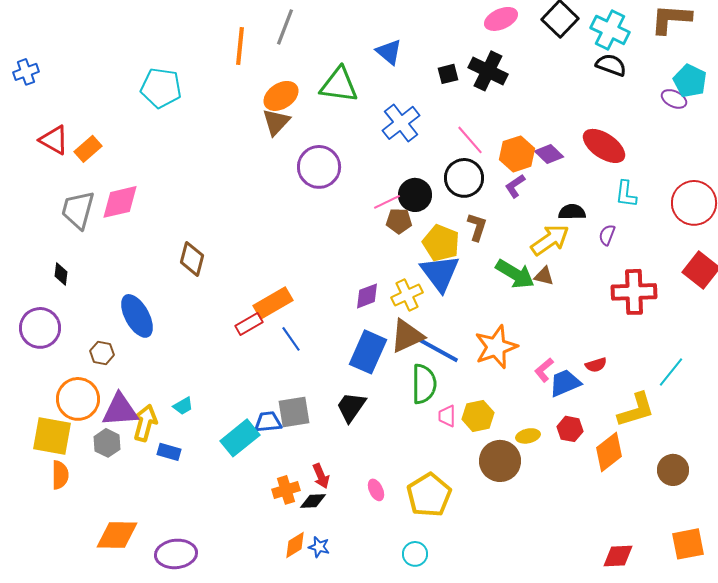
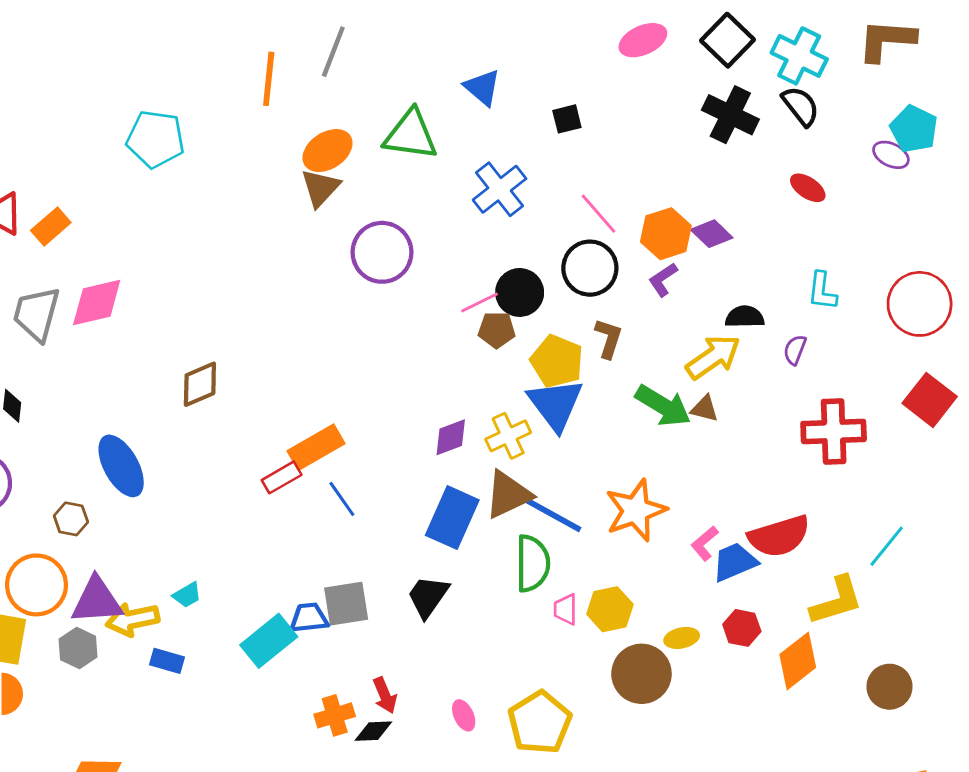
black semicircle: (611, 65) -> (801, 106), turned 32
black cross: (488, 71) -> (730, 115), moved
red ellipse: (604, 146) -> (808, 188), moved, size x0.6
brown diamond: (192, 259) -> (200, 384), turned 52
red semicircle: (596, 365) -> (779, 536), size x2.0
yellow arrow: (145, 423) -> (133, 619), turned -117

